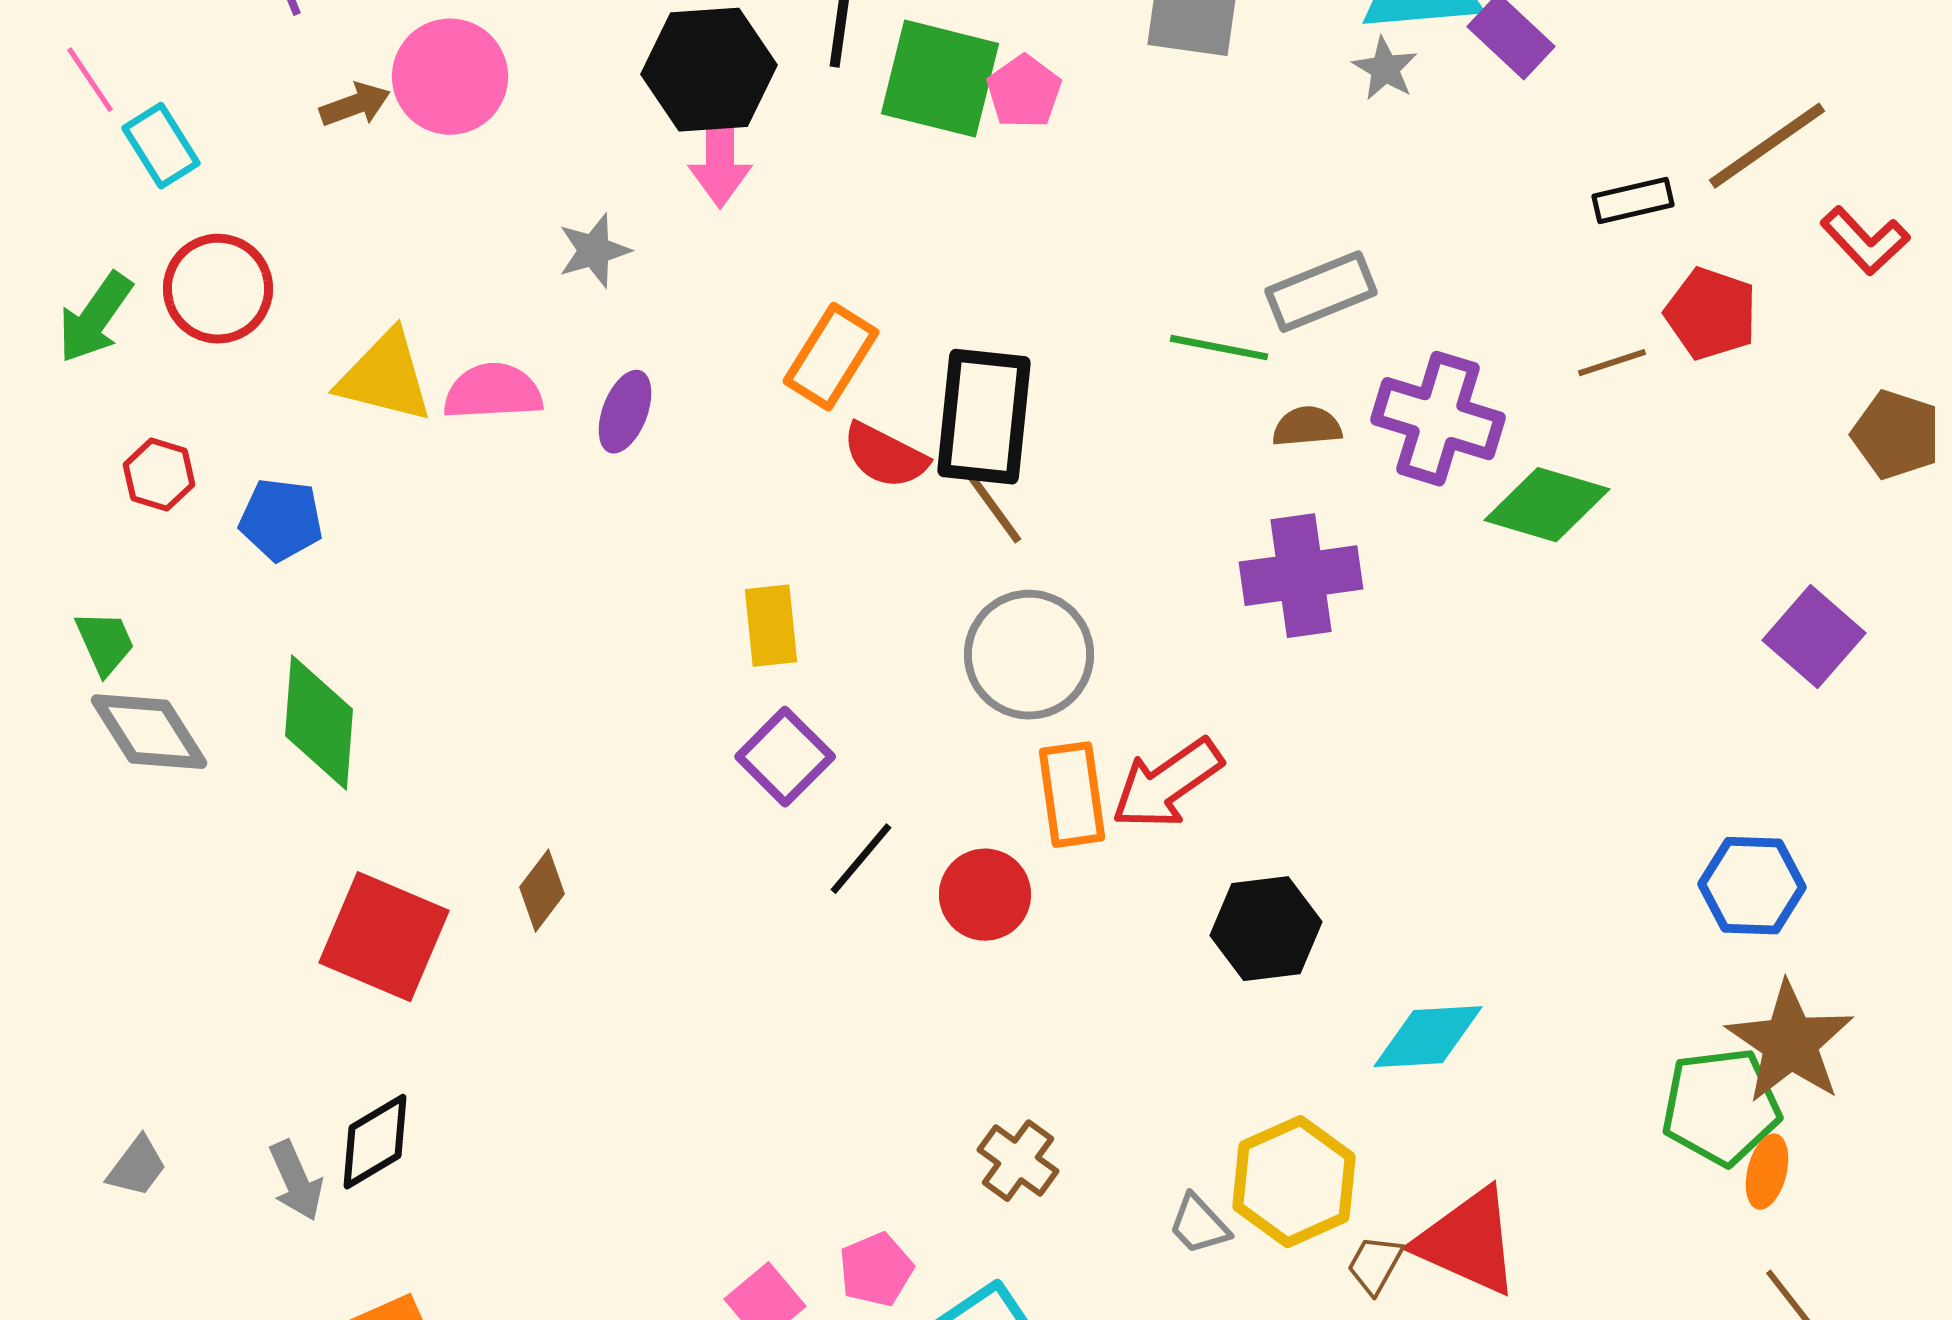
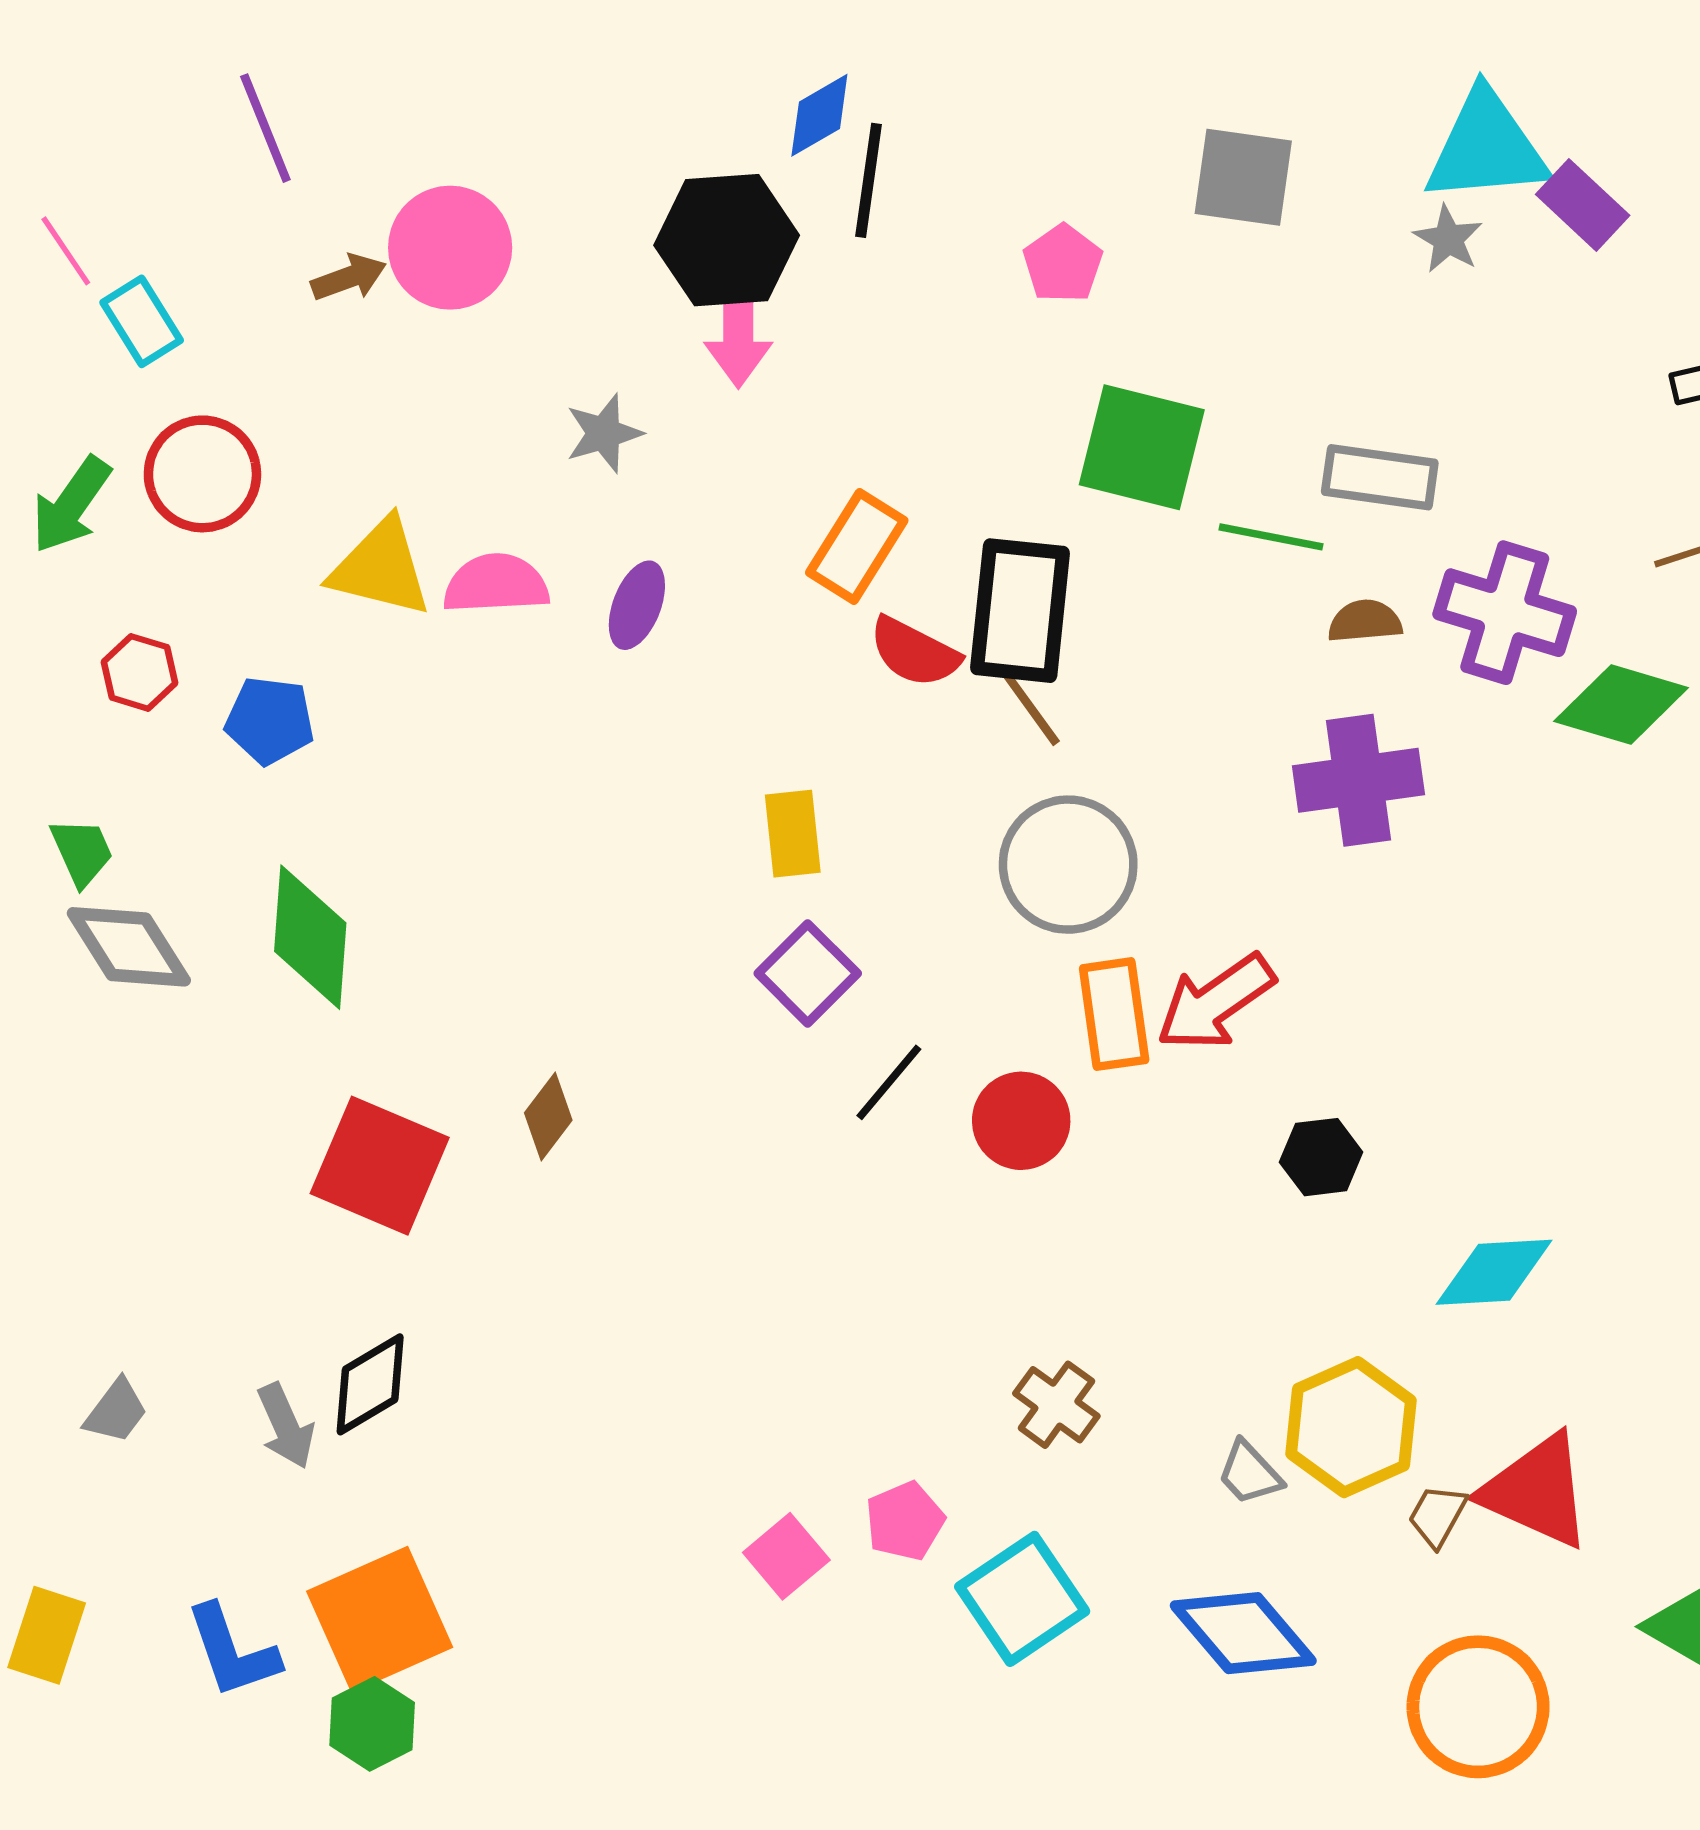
green square: (940, 79) -> (1142, 447), moved
gray rectangle: (1321, 292) -> (1380, 477), turned 30
black hexagon: (1266, 929) -> (1321, 1157), size x0.7

